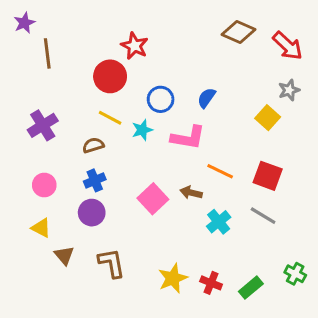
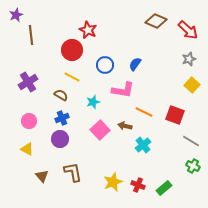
yellow square: (268, 118) -> (192, 85), moved
cyan star: (142, 130) -> (93, 102), moved
brown semicircle: (93, 145) -> (61, 95), turned 48
gray line: (263, 216) -> (191, 141), moved
brown triangle: (64, 255) -> (42, 176), moved
green cross: (295, 274) -> (193, 166), moved

